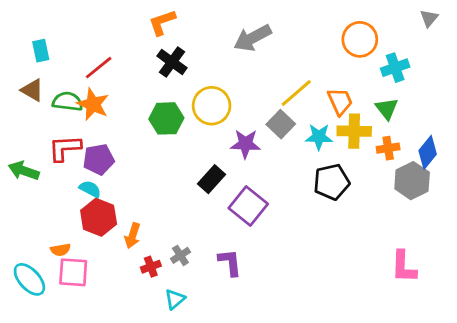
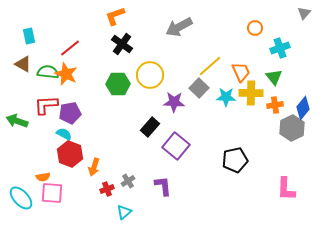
orange circle: (360, 39) -> (255, 28), size x0.6
black pentagon: (332, 182) -> (235, 160), moved

